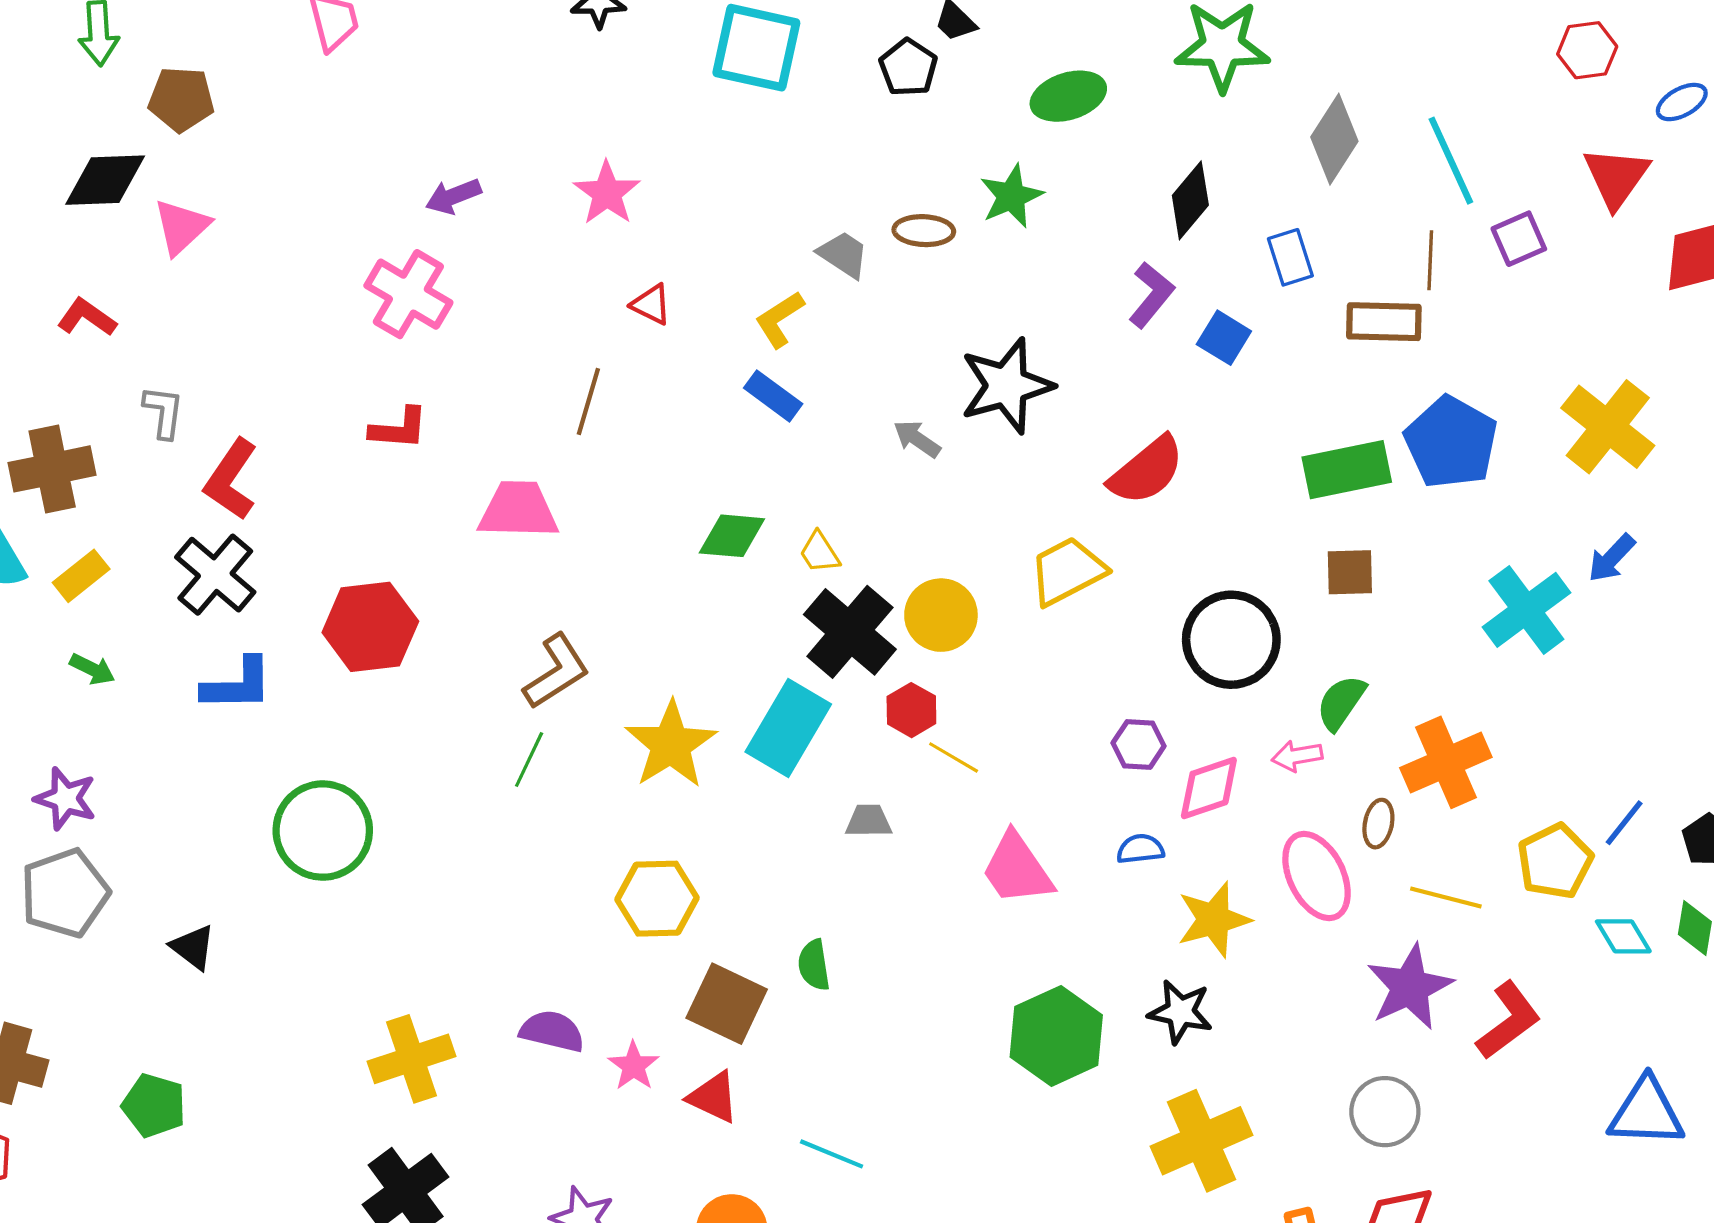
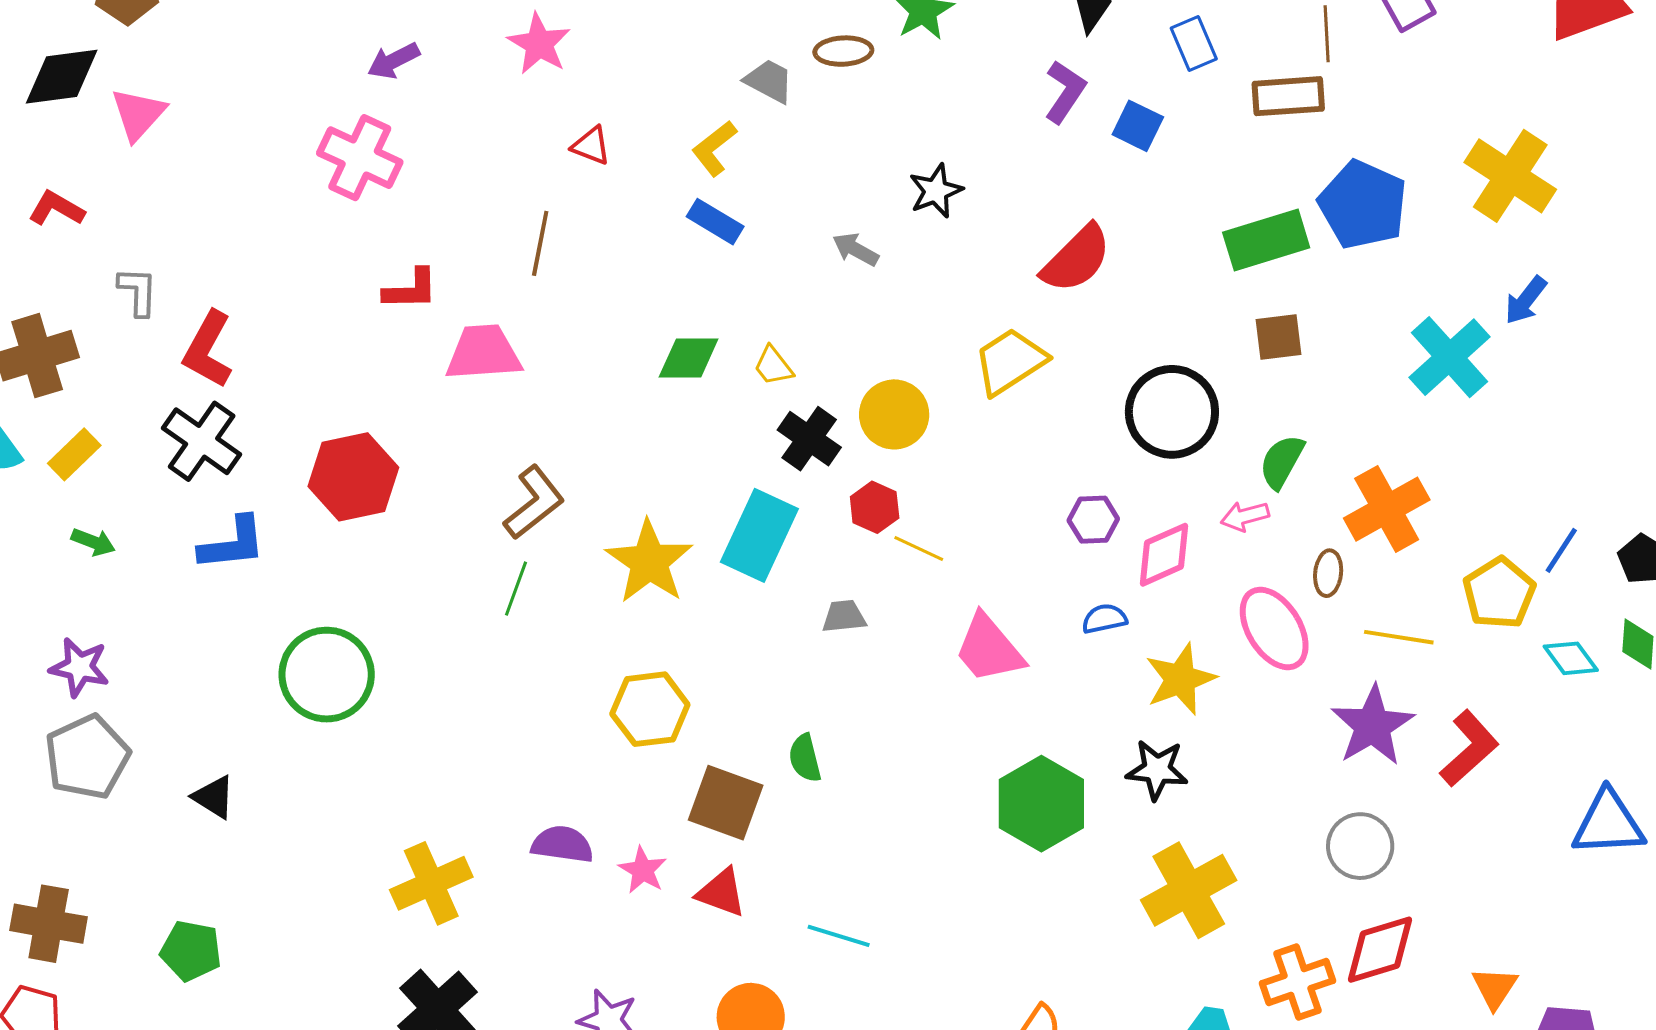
black star: (1007, 386) -> (936, 191), size x0.6
red L-shape: (399, 429) -> (411, 289), moved
black cross: (850, 632) -> (809, 439), size x0.7

